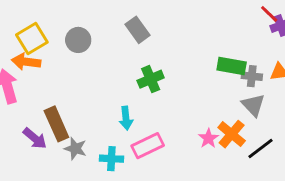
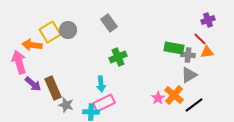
red line: (269, 14) -> (200, 39), moved
yellow square: (32, 39) -> (50, 32), moved
gray triangle: (253, 105) -> (189, 75), turned 42
purple arrow: (35, 138) -> (33, 84), moved
pink rectangle: (148, 146) -> (104, 103), moved

